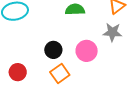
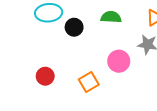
black circle: (53, 50) -> (74, 27), moved

